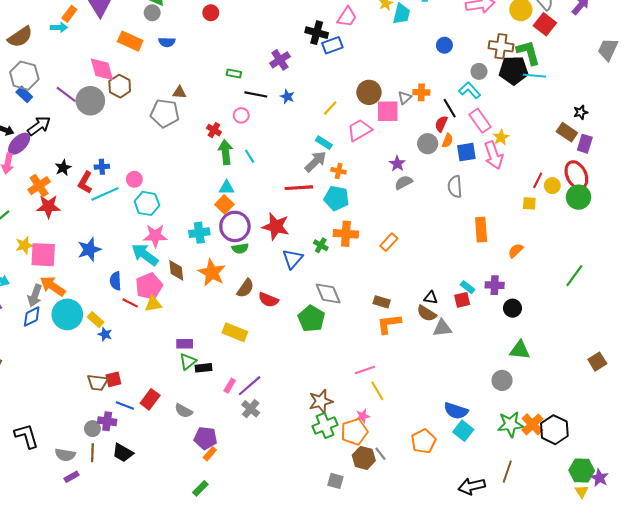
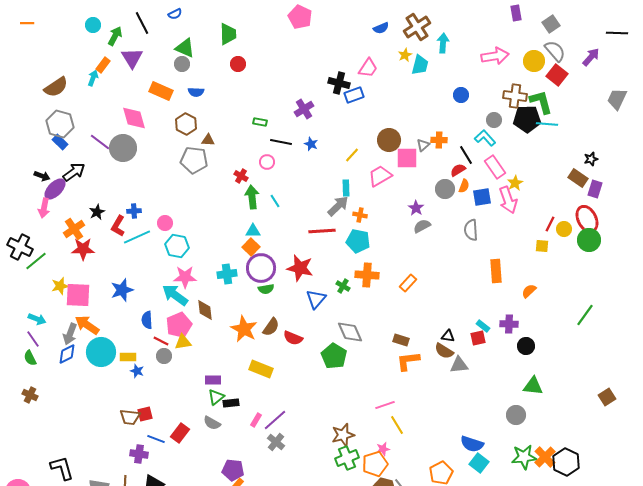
cyan arrow: (59, 27) -> (93, 78), turned -70
brown hexagon: (120, 86) -> (186, 124), moved
red semicircle: (441, 124) -> (458, 170), turned 35
cyan rectangle: (324, 143) -> (346, 188), turned 56
orange star: (212, 273) -> (244, 329), moved
yellow rectangle: (96, 320) -> (128, 357), turned -42
gray semicircle: (184, 411) -> (212, 423), moved
gray circle: (92, 429) -> (164, 356), moved

